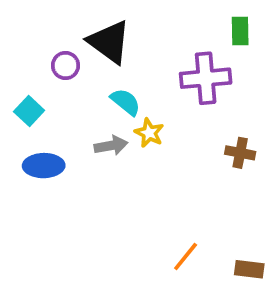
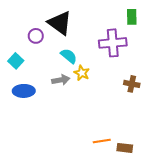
orange line: (186, 257) -> (102, 141), turned 42
brown rectangle: (249, 269) -> (125, 148), moved

